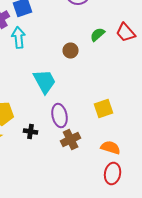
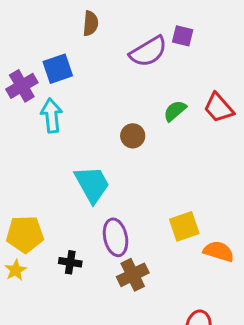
orange semicircle: (111, 148) -> (219, 251), moved

